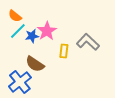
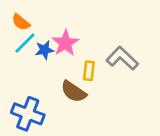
brown semicircle: (35, 64) -> (74, 92), moved
blue cross: (20, 82) -> (28, 114), turned -30

